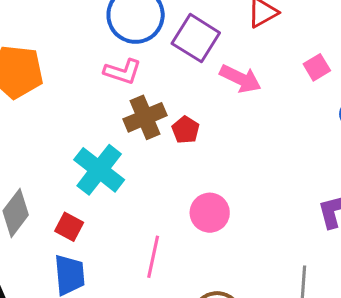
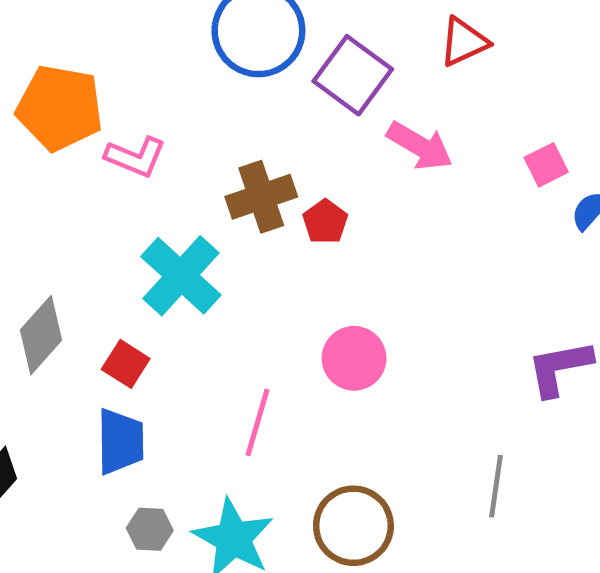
pink square: (317, 67) -> (546, 165), moved
pink L-shape: (123, 72) -> (136, 157), moved

